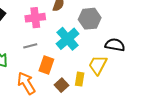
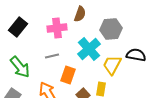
yellow trapezoid: (98, 65) -> (112, 65), moved

